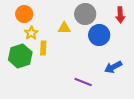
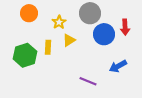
red arrow: (120, 15) -> (125, 27), moved
yellow triangle: (64, 28) -> (69, 40), moved, turned -32
yellow star: (31, 33) -> (59, 22), moved

